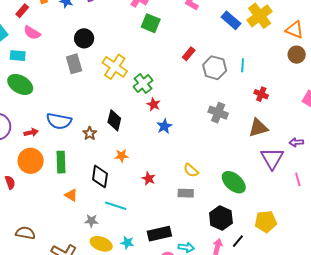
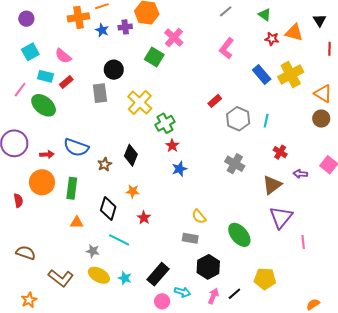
red rectangle: (22, 11) -> (66, 82), moved
green square: (151, 23) -> (154, 57), moved
brown triangle: (258, 128) -> (272, 185), turned -30
purple arrow: (296, 142) -> (300, 174), moved
red star: (149, 179) -> (144, 218), moved
orange triangle: (71, 195) -> (77, 222), turned -40
black hexagon: (221, 218) -> (208, 267), moved
black rectangle: (159, 234) -> (158, 274), turned -45

